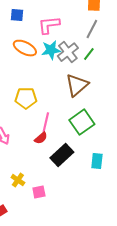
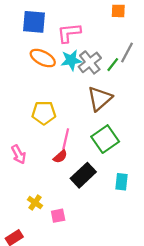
blue square: (17, 15) -> (34, 22), size x1.6
gray line: (92, 29) -> (127, 53), moved

